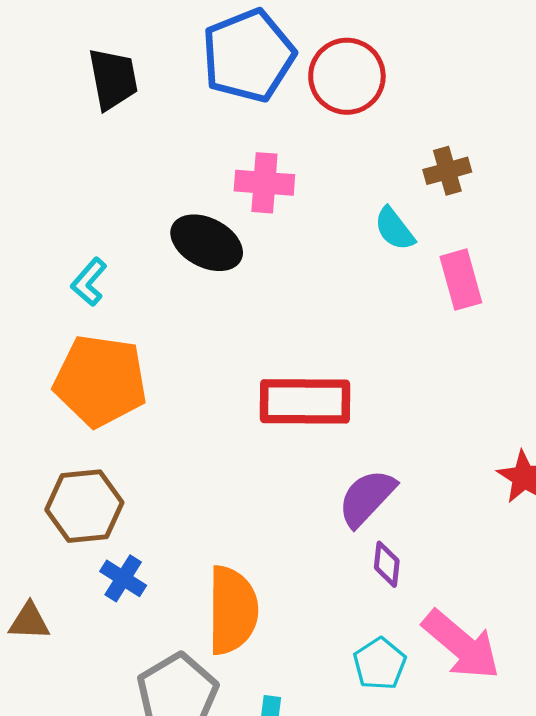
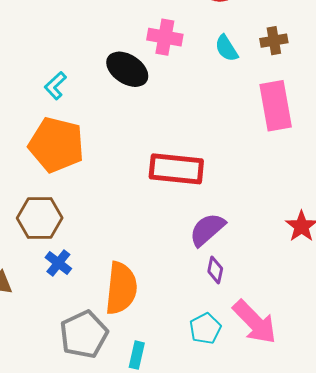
cyan semicircle: (395, 229) -> (226, 48), moved
pink rectangle: (461, 280) -> (276, 106), size x1.4

